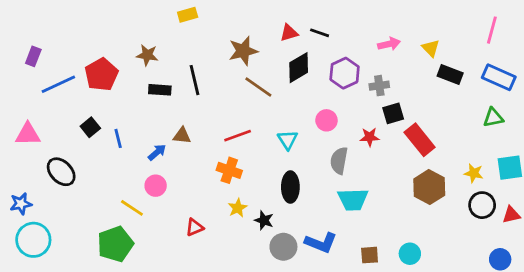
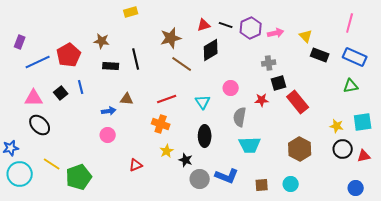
purple hexagon: (345, 73) -> (251, 28), moved
pink triangle: (28, 134) -> (34, 98), moved
blue line: (118, 138) -> (81, 87), moved
blue arrow: (157, 152) -> (109, 111), turned 32
brown hexagon: (429, 187) -> (300, 149), moved
yellow line: (132, 208) -> (52, 164), moved

